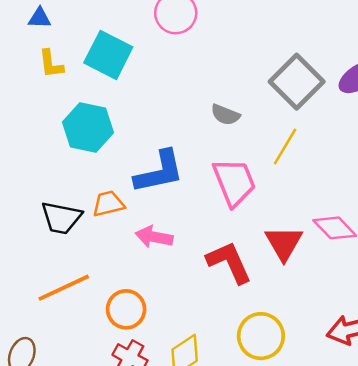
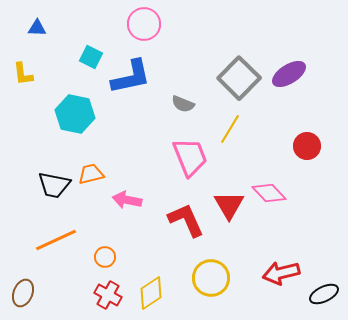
cyan square: (108, 55) -> (91, 57), size x0.6
yellow L-shape: (51, 64) -> (23, 74), moved
blue L-shape: (159, 172) -> (131, 77), moved
orange circle: (126, 309) -> (105, 257), size x0.7

